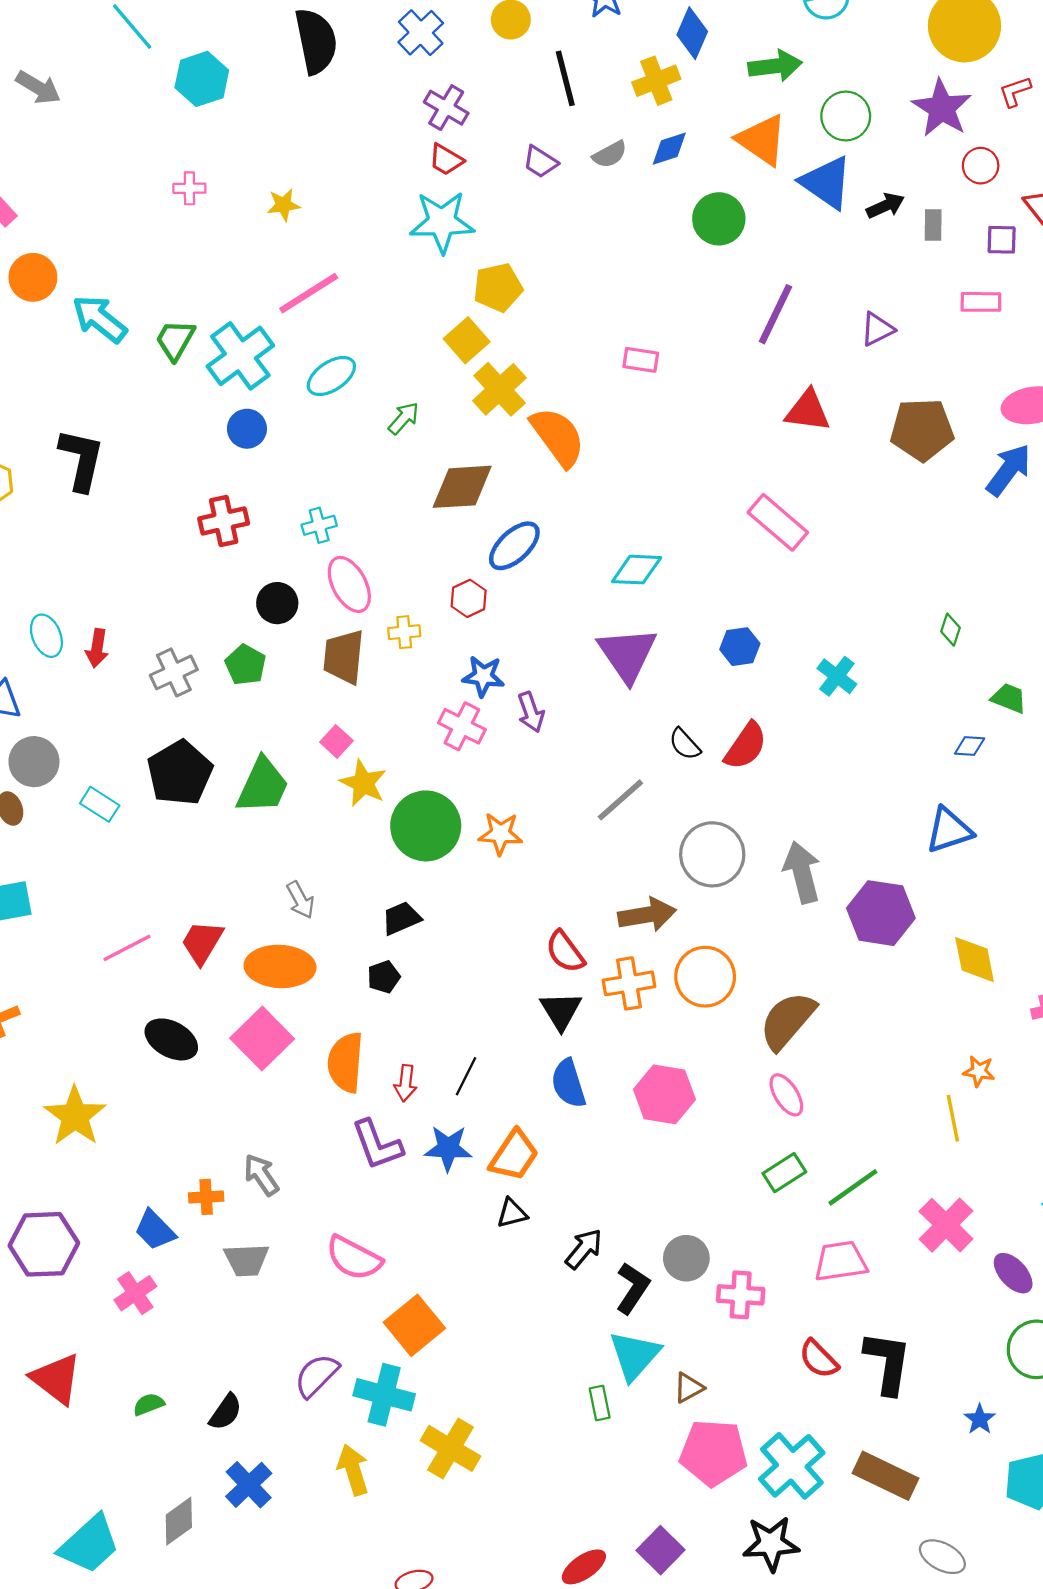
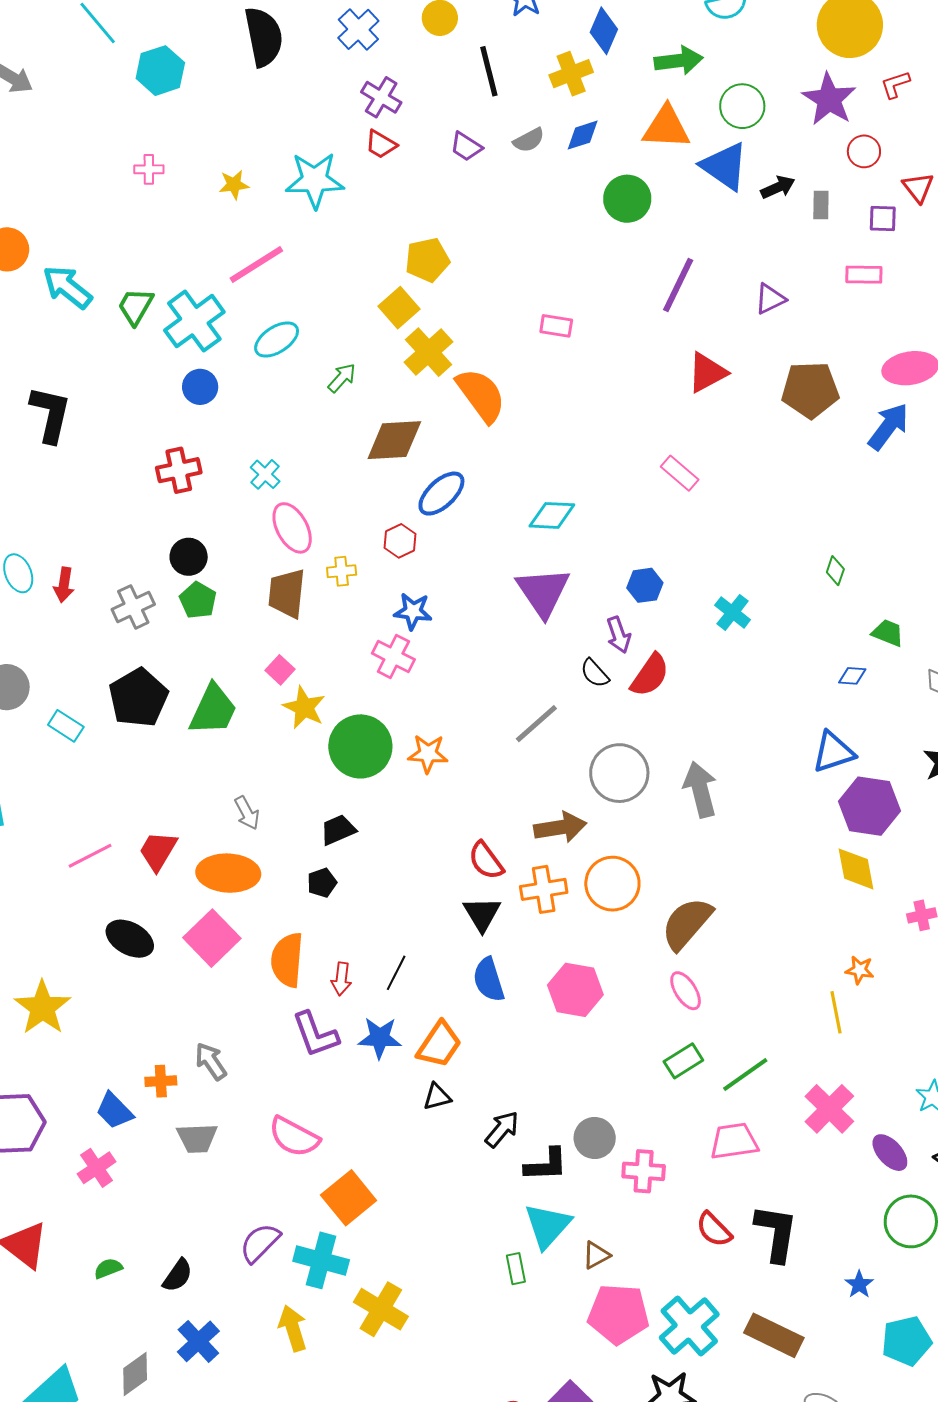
orange triangle: (762, 140) -> (666, 127), turned -32
cyan star: (442, 222) -> (315, 180), moved
red triangle: (808, 411) -> (707, 373), turned -36
pink rectangle: (778, 522) -> (680, 473), size x0.7
cyan cross: (319, 525) -> (265, 474), turned -32
black circle: (277, 603) -> (189, 557), moved
purple arrow: (531, 712) -> (619, 635), moved
purple hexagon: (881, 913) -> (870, 806), moved
black L-shape: (633, 1288) -> (546, 1165), turned 54

